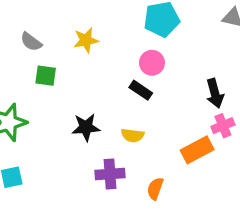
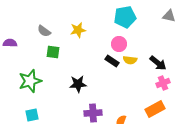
black arrow: (215, 93) -> (158, 63), turned -36
yellow semicircle: (133, 135) -> (130, 60), moved
orange rectangle: (197, 150) -> (155, 109), moved

